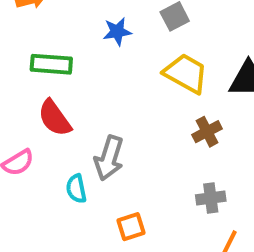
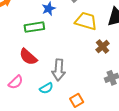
green rectangle: (51, 64) -> (34, 27), moved
cyan semicircle: (76, 189) -> (46, 88), turned -96

